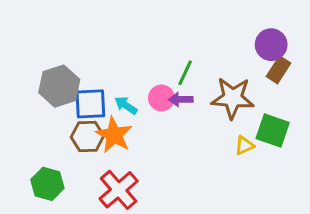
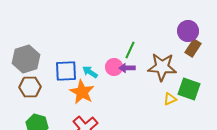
gray hexagon: (59, 86) -> (26, 59), moved
brown hexagon: (87, 136) -> (30, 87), moved

